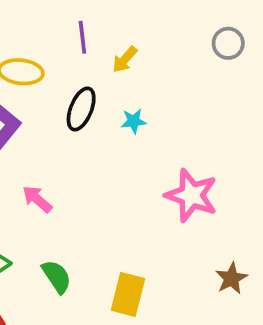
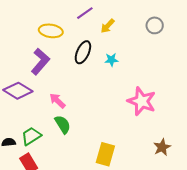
purple line: (82, 37) -> (85, 13), turned 60
gray circle: (228, 43) -> (155, 25), moved
green semicircle: (57, 277) -> (63, 124), moved

